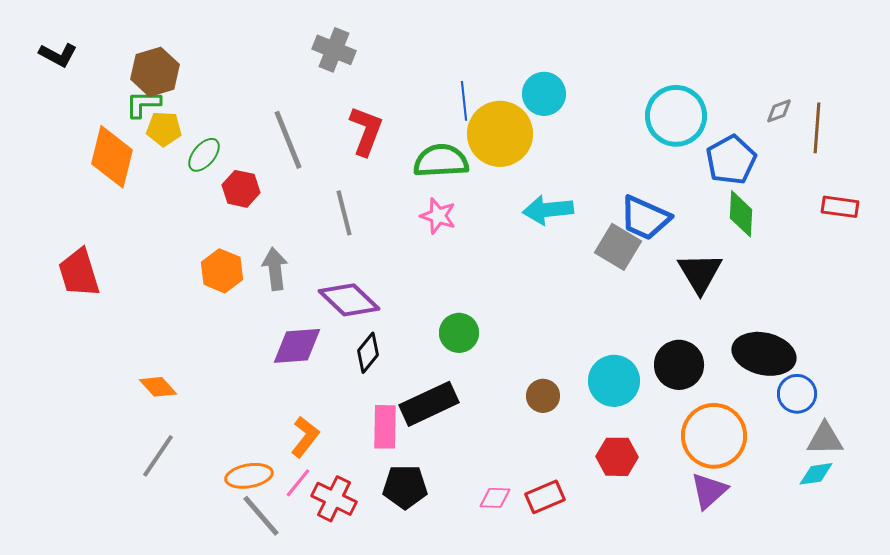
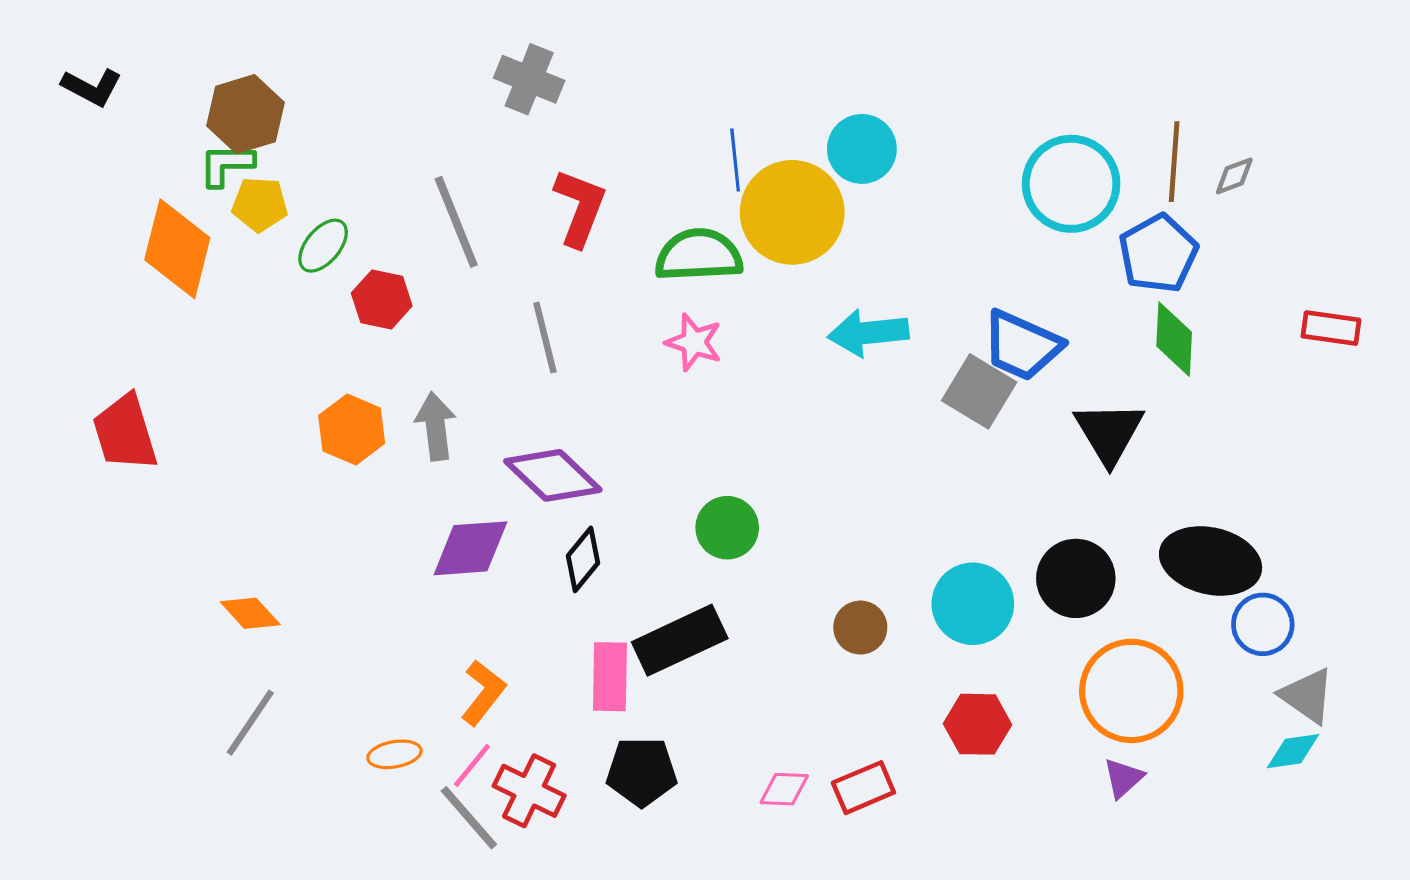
brown line: (817, 128) -> (1174, 162), moved
gray triangle: (825, 439) -> (1307, 696), turned 36
orange ellipse: (249, 476) -> (394, 754), size x0.7
purple triangle: (709, 491) -> (1123, 778), size x0.7
gray line: (261, 516) -> (469, 818), moved

